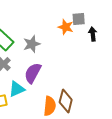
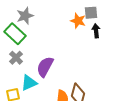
black arrow: (93, 34) -> (96, 31), moved
gray star: (32, 44) -> (25, 16), moved

